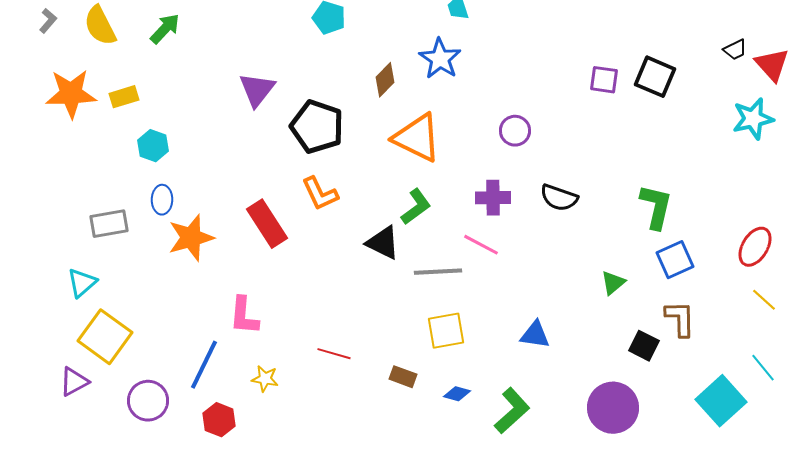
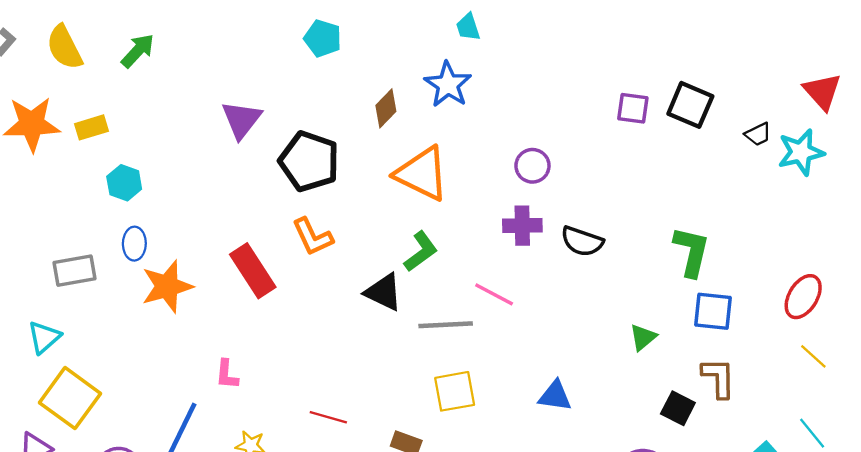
black trapezoid: (735, 50) -> (758, 134), moved
purple cross: (493, 198) -> (522, 226), moved
blue square: (675, 260) -> (713, 311), turned 30
pink L-shape: (244, 316) -> (227, 374), size x0.7

